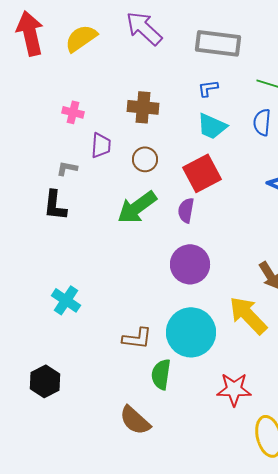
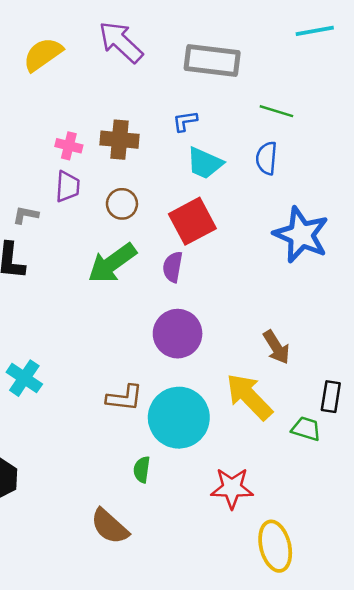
blue L-shape: (208, 88) -> (185, 121), moved
pink cross: (73, 112) -> (69, 146), moved
brown L-shape: (137, 338) -> (124, 398), moved
green semicircle: (161, 374) -> (142, 470), size x0.7

